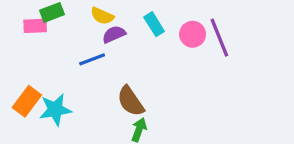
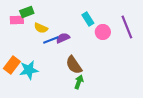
yellow semicircle: (102, 16) -> (41, 28), moved
purple semicircle: (114, 34) -> (63, 38), moved
pink circle: (193, 34) -> (103, 32), moved

